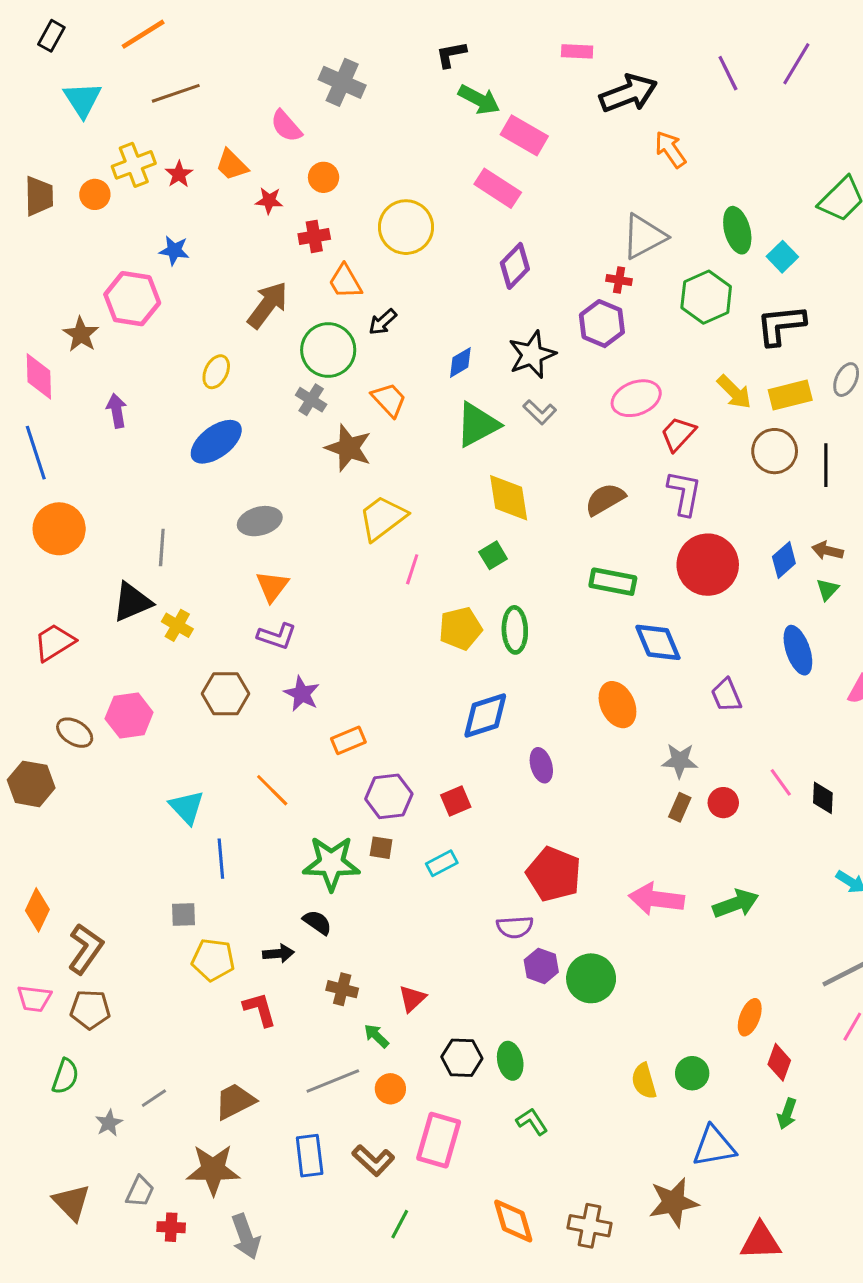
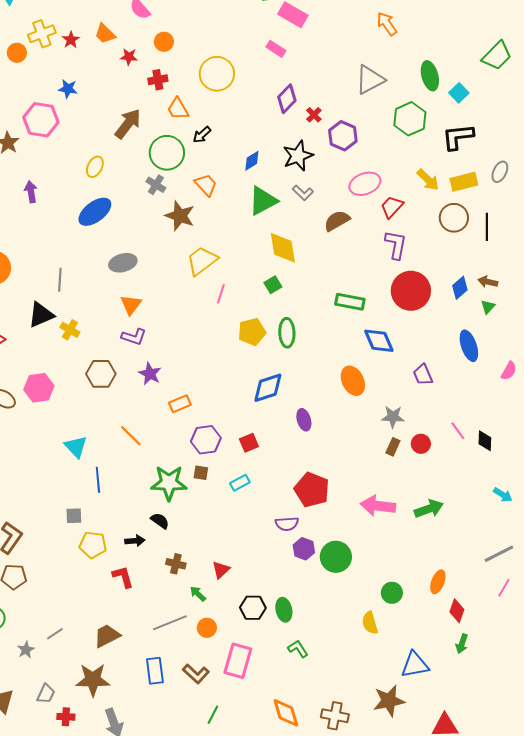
pink rectangle: (498, 188) -> (276, 49), size x0.7
red cross: (619, 280) -> (314, 115), moved, turned 35
brown semicircle: (605, 499) -> (337, 221), moved
green circle: (692, 1073) -> (392, 593), moved

